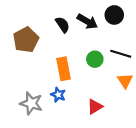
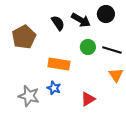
green circle: (95, 59) -> (88, 47), moved
orange rectangle: (64, 69) -> (59, 64), turned -70

